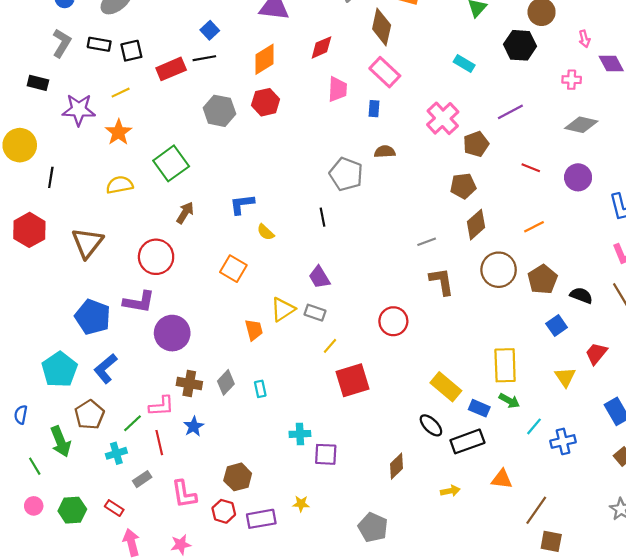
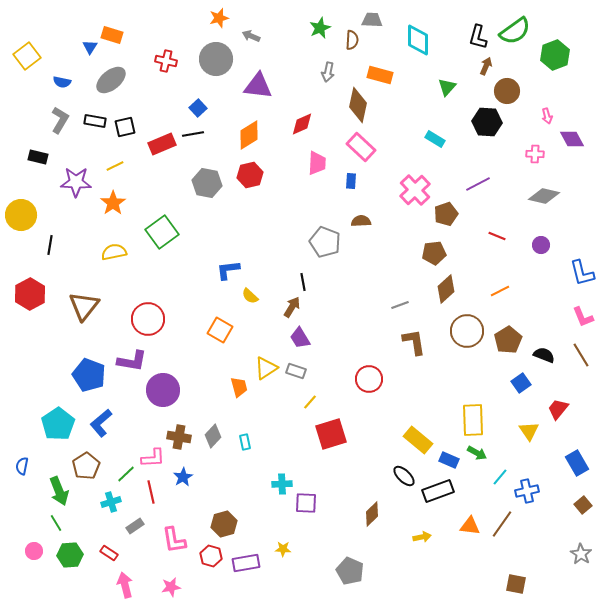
purple circle: (578, 177) -> (541, 245), size x0.7
brown arrow: (185, 213) -> (292, 307), moved
green line: (35, 466) -> (56, 523), moved
brown line: (536, 510) -> (502, 524), moved

